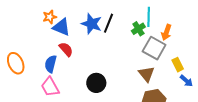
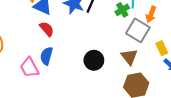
blue semicircle: (51, 64) -> (46, 56), moved
black circle: (96, 83) -> (94, 60), moved

